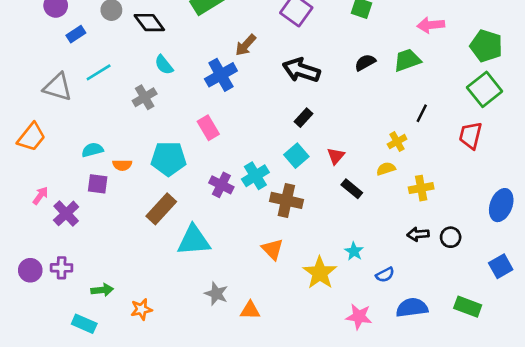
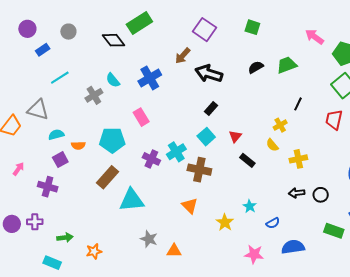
black diamond: (149, 23) -> (114, 40), moved
pink arrow: (431, 25) -> (315, 37), moved, turned 42
brown arrow: (246, 45) -> (183, 56), moved
cyan semicircle: (164, 65) -> (113, 80), moved
gray triangle: (58, 87) -> (38, 110), moved
yellow semicircle: (386, 169) -> (272, 145), turned -112
purple square: (98, 184) -> (60, 160), turned -35
purple cross: (66, 213) -> (48, 187), moved, turned -30
yellow star: (320, 273) -> (225, 222), size x0.7
green rectangle: (468, 307) -> (334, 231), moved

